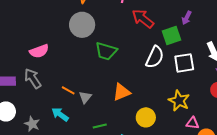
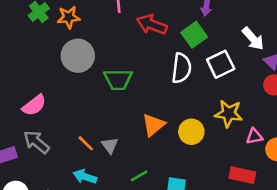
orange line: (68, 90) -> (86, 143), turned 32
yellow circle: (146, 117) -> (191, 132), moved

